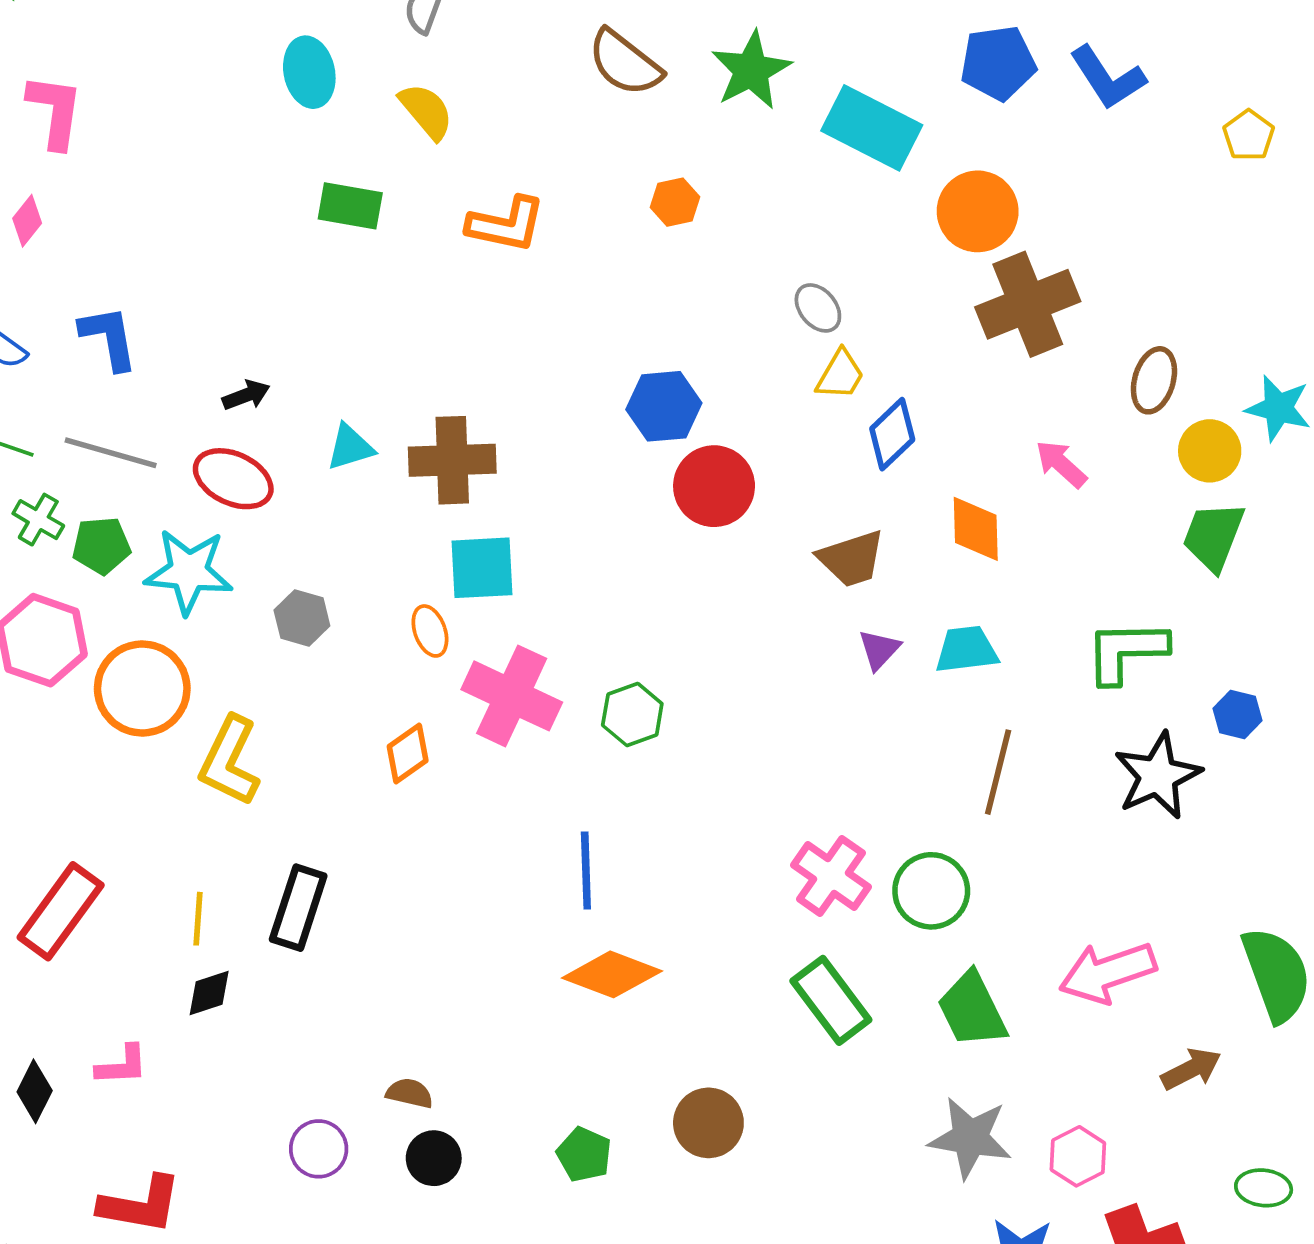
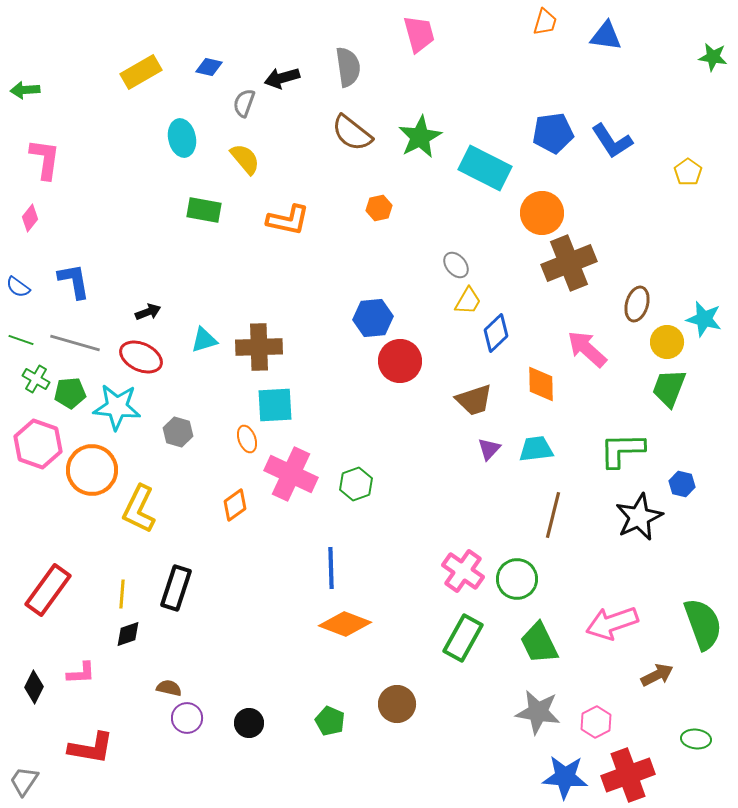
pink arrow: (1061, 464) -> (587, 349), size x1.4
green rectangle: (831, 1000) -> (463, 638), turned 66
brown semicircle: (410, 1093) -> (169, 688), moved

